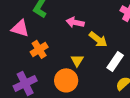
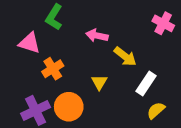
orange circle: (66, 80) -> (69, 107), moved

